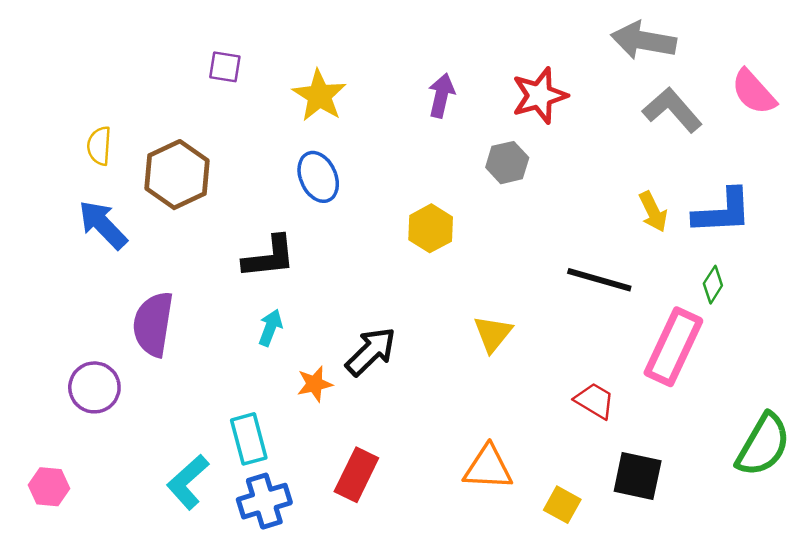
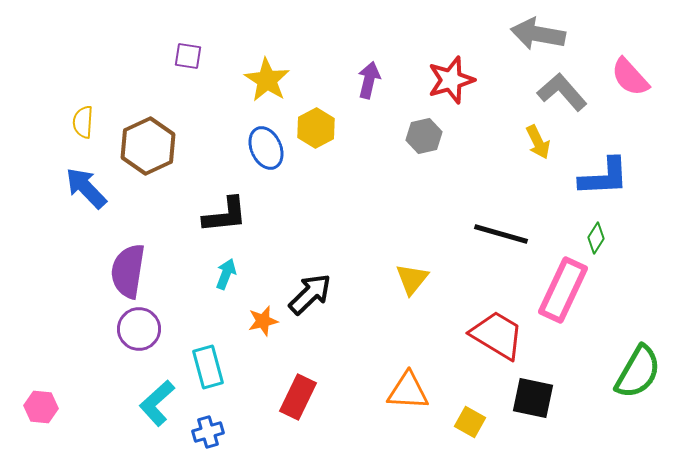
yellow arrow: (653, 212) -> (538, 142), moved
yellow hexagon: (431, 228) -> (316, 128), moved
purple circle: (94, 387) -> (139, 329), moved
red trapezoid: (595, 401) -> (497, 335), size x1.6
blue cross: (264, 501) -> (208, 432), moved, size x0.7

